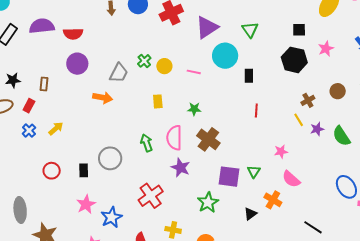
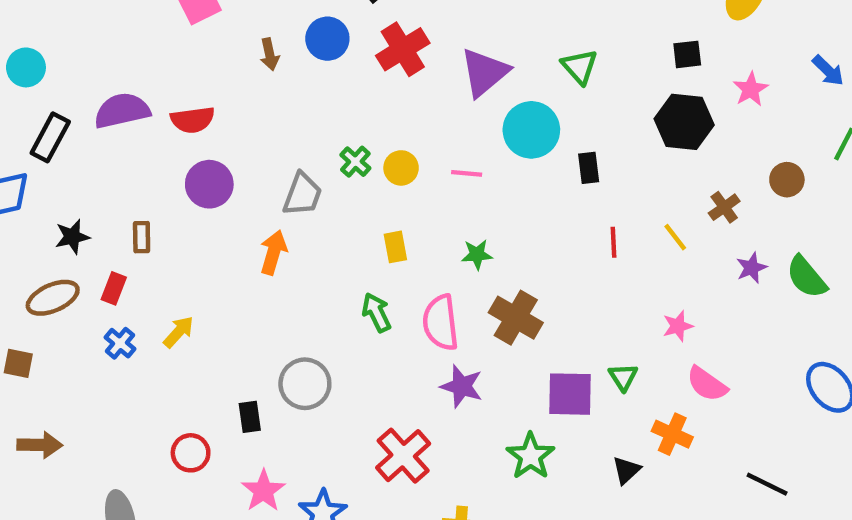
orange arrow: (103, 98) -> (273, 252), turned -78
yellow line: (299, 120) -> (675, 237), moved
green arrow: (147, 143) -> (376, 312), moved
red circle: (52, 171) -> (191, 453), moved

